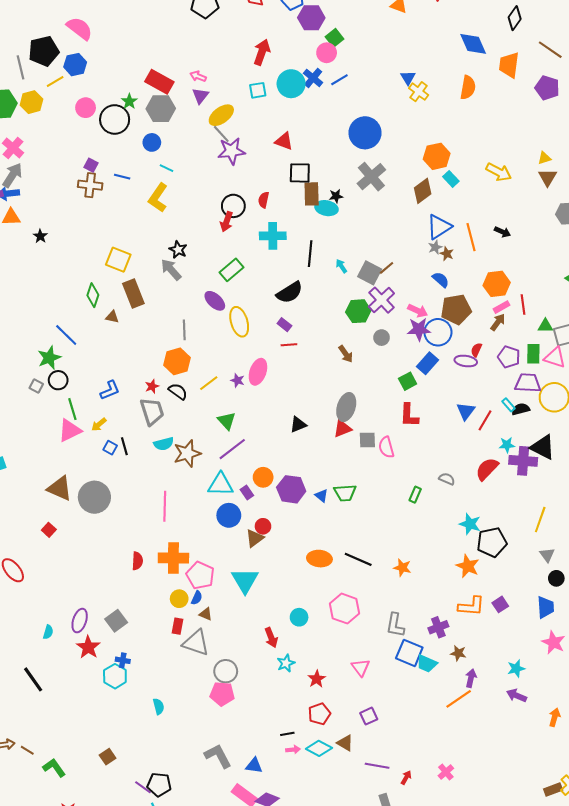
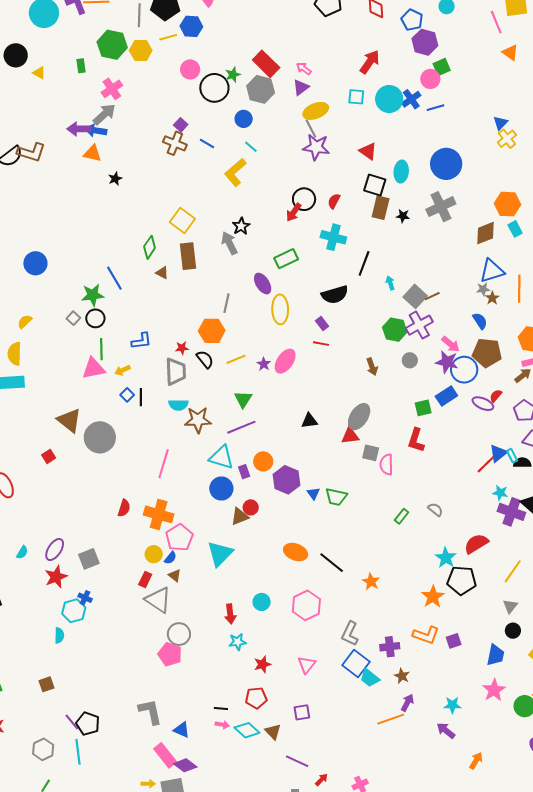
cyan ellipse: (326, 208) -> (401, 172), moved, turned 70
blue triangle: (466, 411) -> (498, 453), moved
red semicircle: (487, 469) -> (476, 544), moved
cyan semicircle: (159, 706) -> (59, 635), moved

